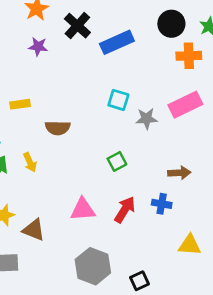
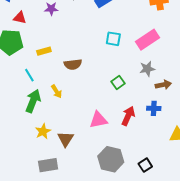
pink rectangle: (185, 105) -> (147, 40), moved
gray star: (147, 119) -> (147, 69), moved
brown triangle: (34, 230) -> (65, 139), turned 48

